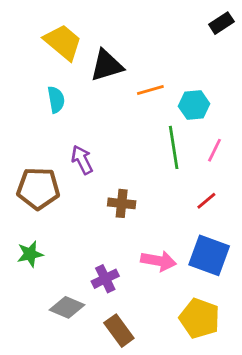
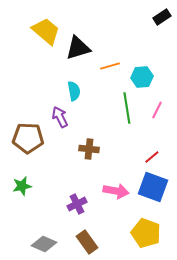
cyan semicircle: (56, 100) -> (74, 91), moved
red line: (206, 201) -> (152, 157), moved
gray diamond: (67, 307) -> (44, 244), moved

